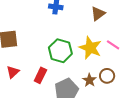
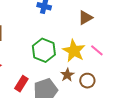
red rectangle: (40, 75) -> (21, 84), moved
brown star: (89, 80) -> (67, 75), moved

